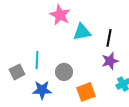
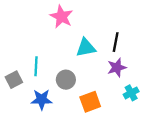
cyan triangle: (82, 32) -> (86, 48), moved

